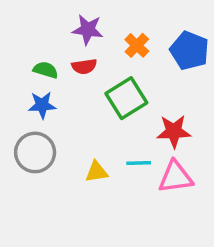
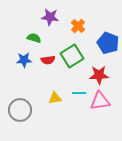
blue pentagon: (189, 51) -> (108, 43), moved
red semicircle: (84, 66) -> (48, 60), moved
green semicircle: (46, 70) -> (34, 38), moved
gray circle: (35, 152) -> (20, 110), moved

